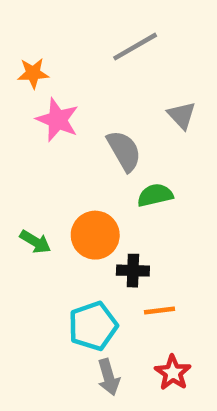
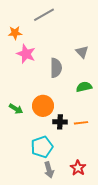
gray line: (135, 47) -> (44, 15), moved
gray semicircle: (124, 151) -> (56, 68), turned 30
green semicircle: (155, 195) -> (84, 87), moved
orange line: (160, 311) -> (81, 123), moved

